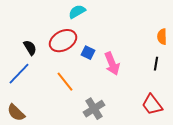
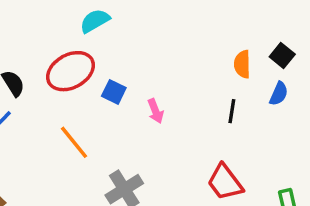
pink arrow: (112, 64) -> (156, 111), size x0.6

